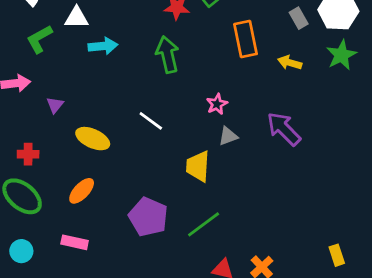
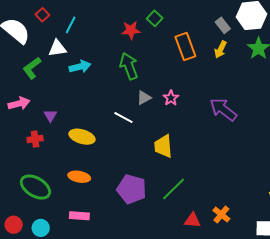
yellow arrow: (290, 63) -> (220, 49), moved, turned -72
gray triangle: (228, 136) -> (144, 98), moved
red cross: (28, 154) -> (35, 139), moved
orange ellipse: (82, 191) -> (79, 177), turned 65

